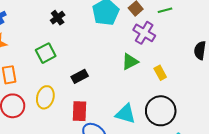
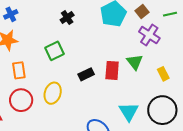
green triangle: (130, 62) -> (135, 62), turned -42
red rectangle: (79, 111) -> (112, 70), moved
cyan triangle: (126, 114) -> (129, 112), turned 40

